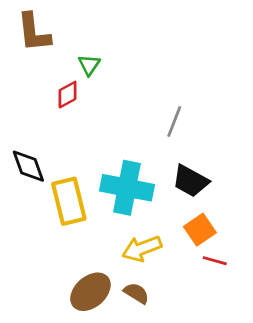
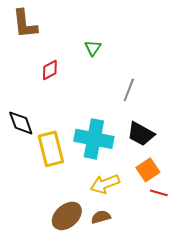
green triangle: (89, 65) -> (93, 48), moved
brown semicircle: (136, 293) -> (101, 217), turned -48

